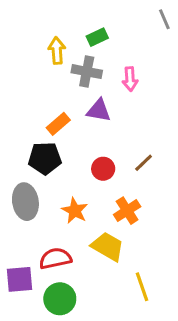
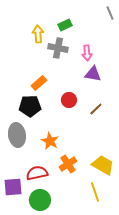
purple triangle: (99, 110) -> (93, 74), moved
red circle: (103, 169) -> (69, 100), moved
orange cross: (127, 211) -> (68, 164), moved
yellow trapezoid: (108, 246) -> (103, 165), moved

